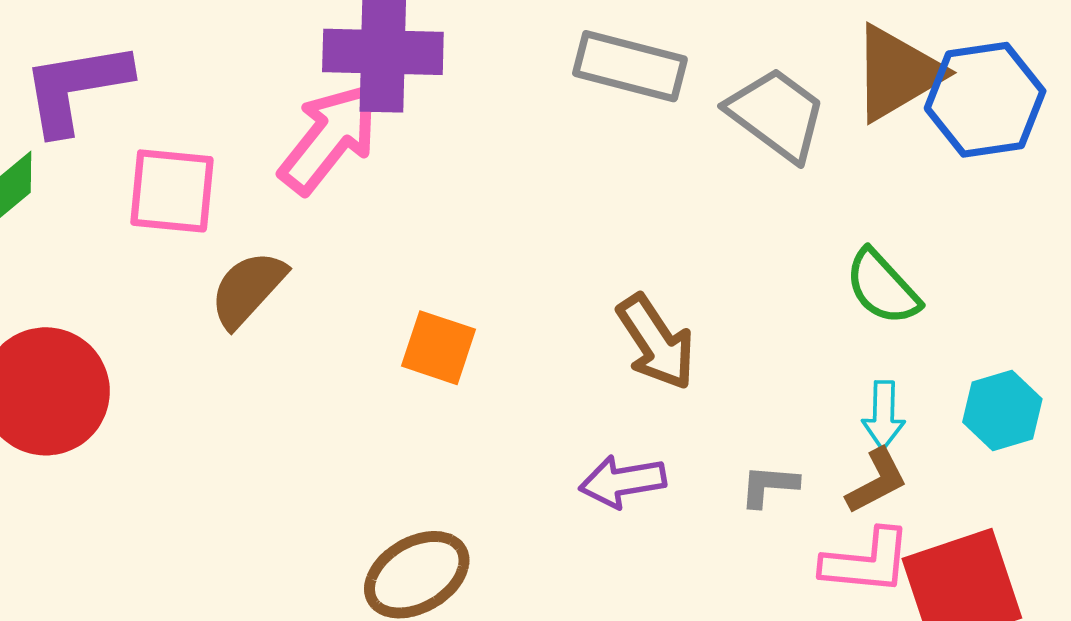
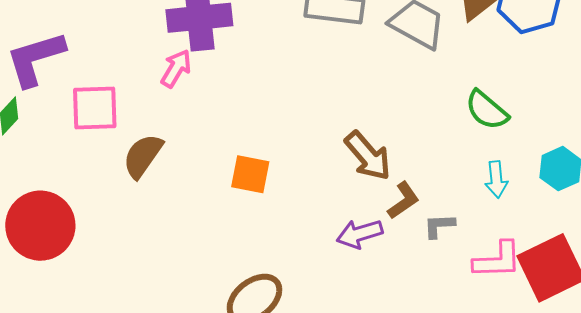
pink arrow: (329, 138) -> (176, 68), size x0.6
brown L-shape: (877, 481) -> (403, 200), moved

